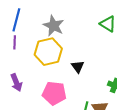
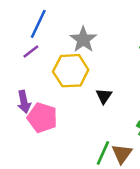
purple line: (15, 42) -> (31, 51), turned 40
pink pentagon: (54, 93) -> (42, 118), moved

